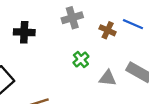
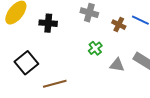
gray cross: (72, 18) -> (89, 13), turned 30

